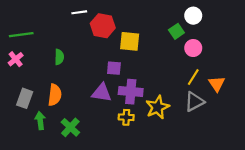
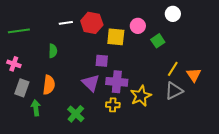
white line: (79, 12) -> (66, 23), moved
green square: (176, 31) -> (158, 41), moved
pink circle: (193, 48) -> (138, 26), moved
pink cross: (16, 59) -> (14, 64), moved, turned -32
purple triangle: (102, 93) -> (91, 83), turned 36
green cross: (70, 127) -> (76, 114), moved

